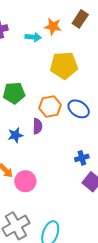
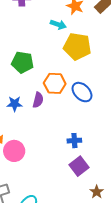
cyan arrow: (33, 37) -> (58, 25), moved

